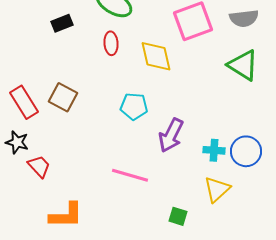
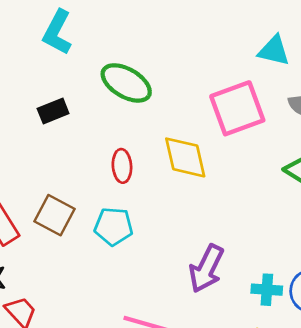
red ellipse: (111, 43) -> (122, 166), moved
cyan pentagon: (134, 106) -> (114, 226), moved

